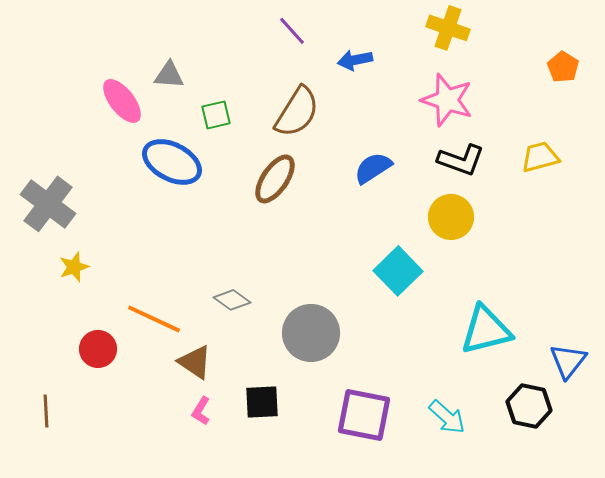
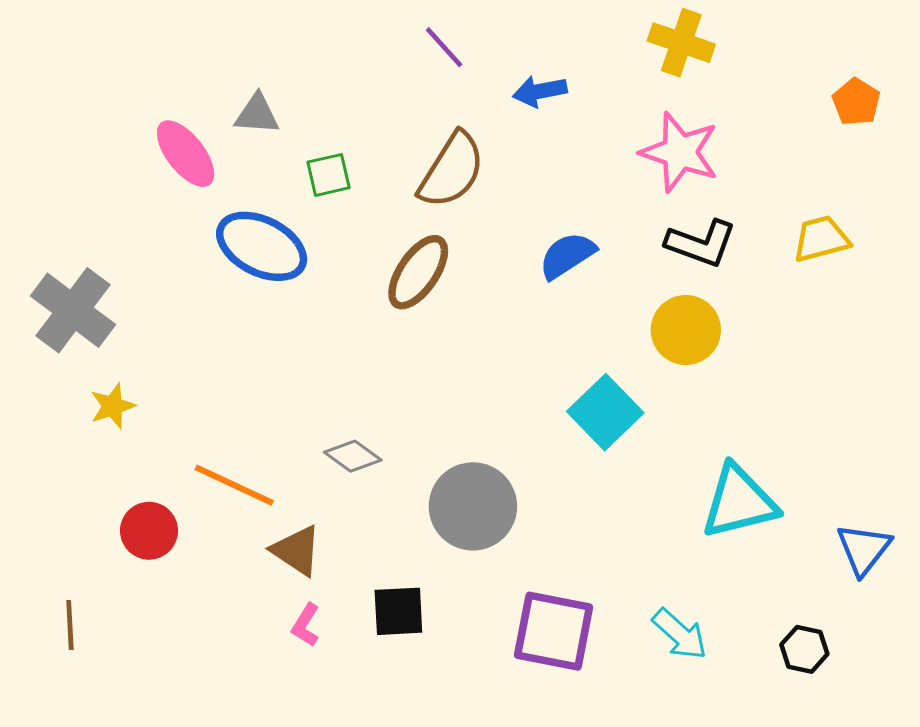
black hexagon: (529, 406) -> (804, 649), moved, size x0.7

